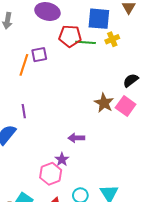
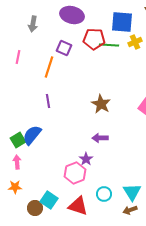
purple square: (39, 55) -> (64, 48), moved, turned 35
brown star: (104, 103) -> (101, 104), moved
purple line: (24, 111) -> (48, 101), moved

